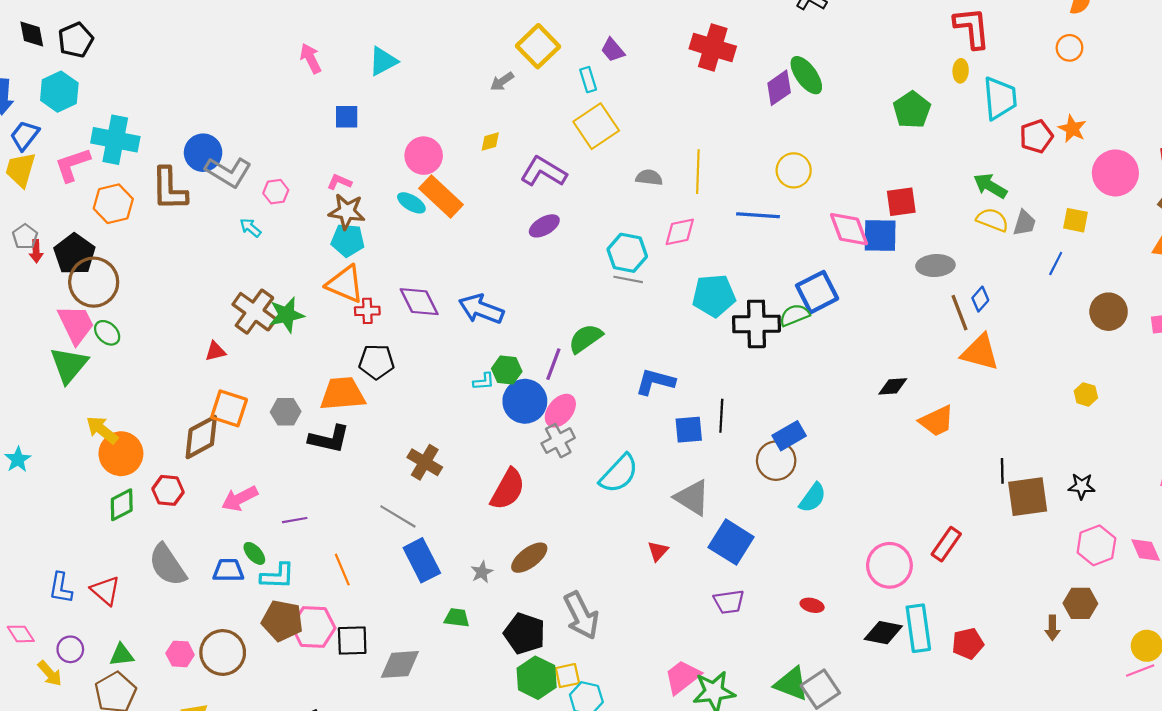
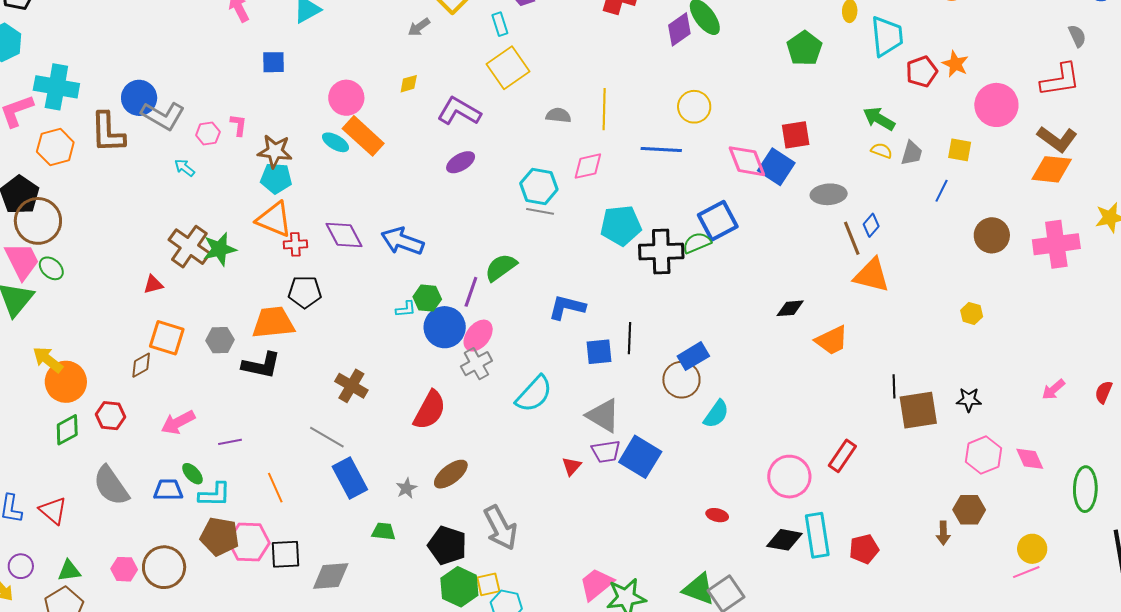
pink L-shape: (339, 182) -> (239, 125), moved, turned 75
yellow semicircle: (992, 220) -> (882, 151), size x0.7
blue square: (880, 236) -> (776, 167), turned 33
brown diamond: (201, 437) -> (141, 365), size x0.6
purple trapezoid: (729, 602) -> (606, 451), moved

